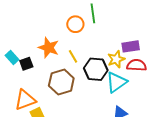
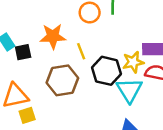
orange star: (49, 48) -> (53, 36), turned -30
cyan triangle: (116, 82) -> (129, 90), turned -35

